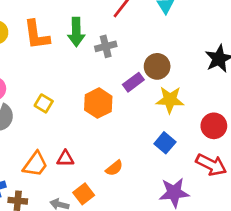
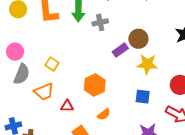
orange hexagon: (98, 103) -> (95, 85), moved
blue square: (165, 143) -> (143, 97), turned -35
orange trapezoid: (35, 164) -> (44, 92), moved, turned 30

